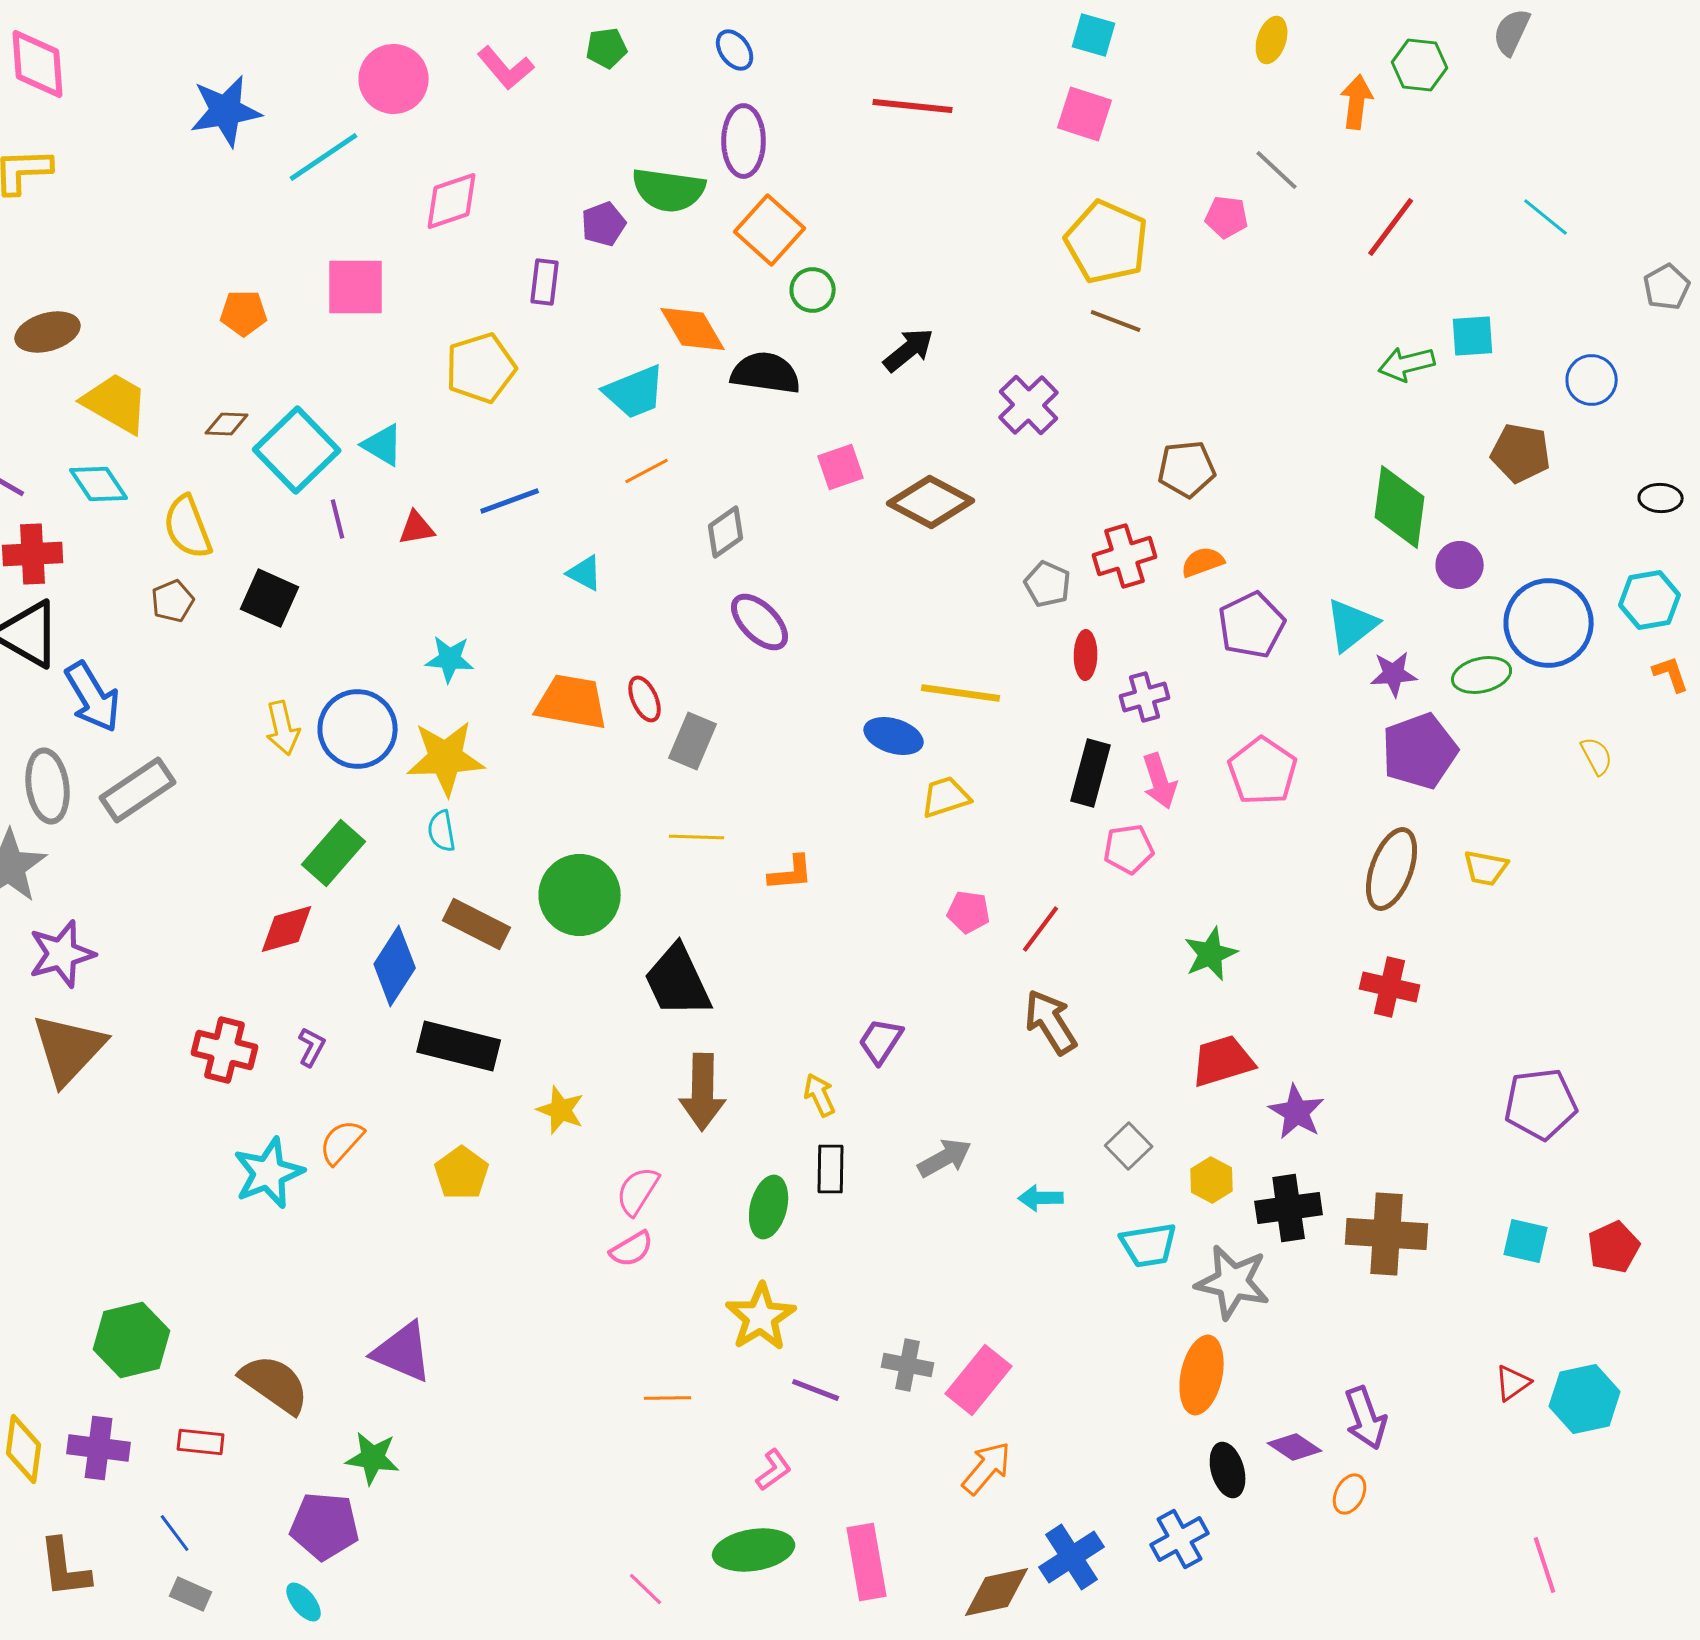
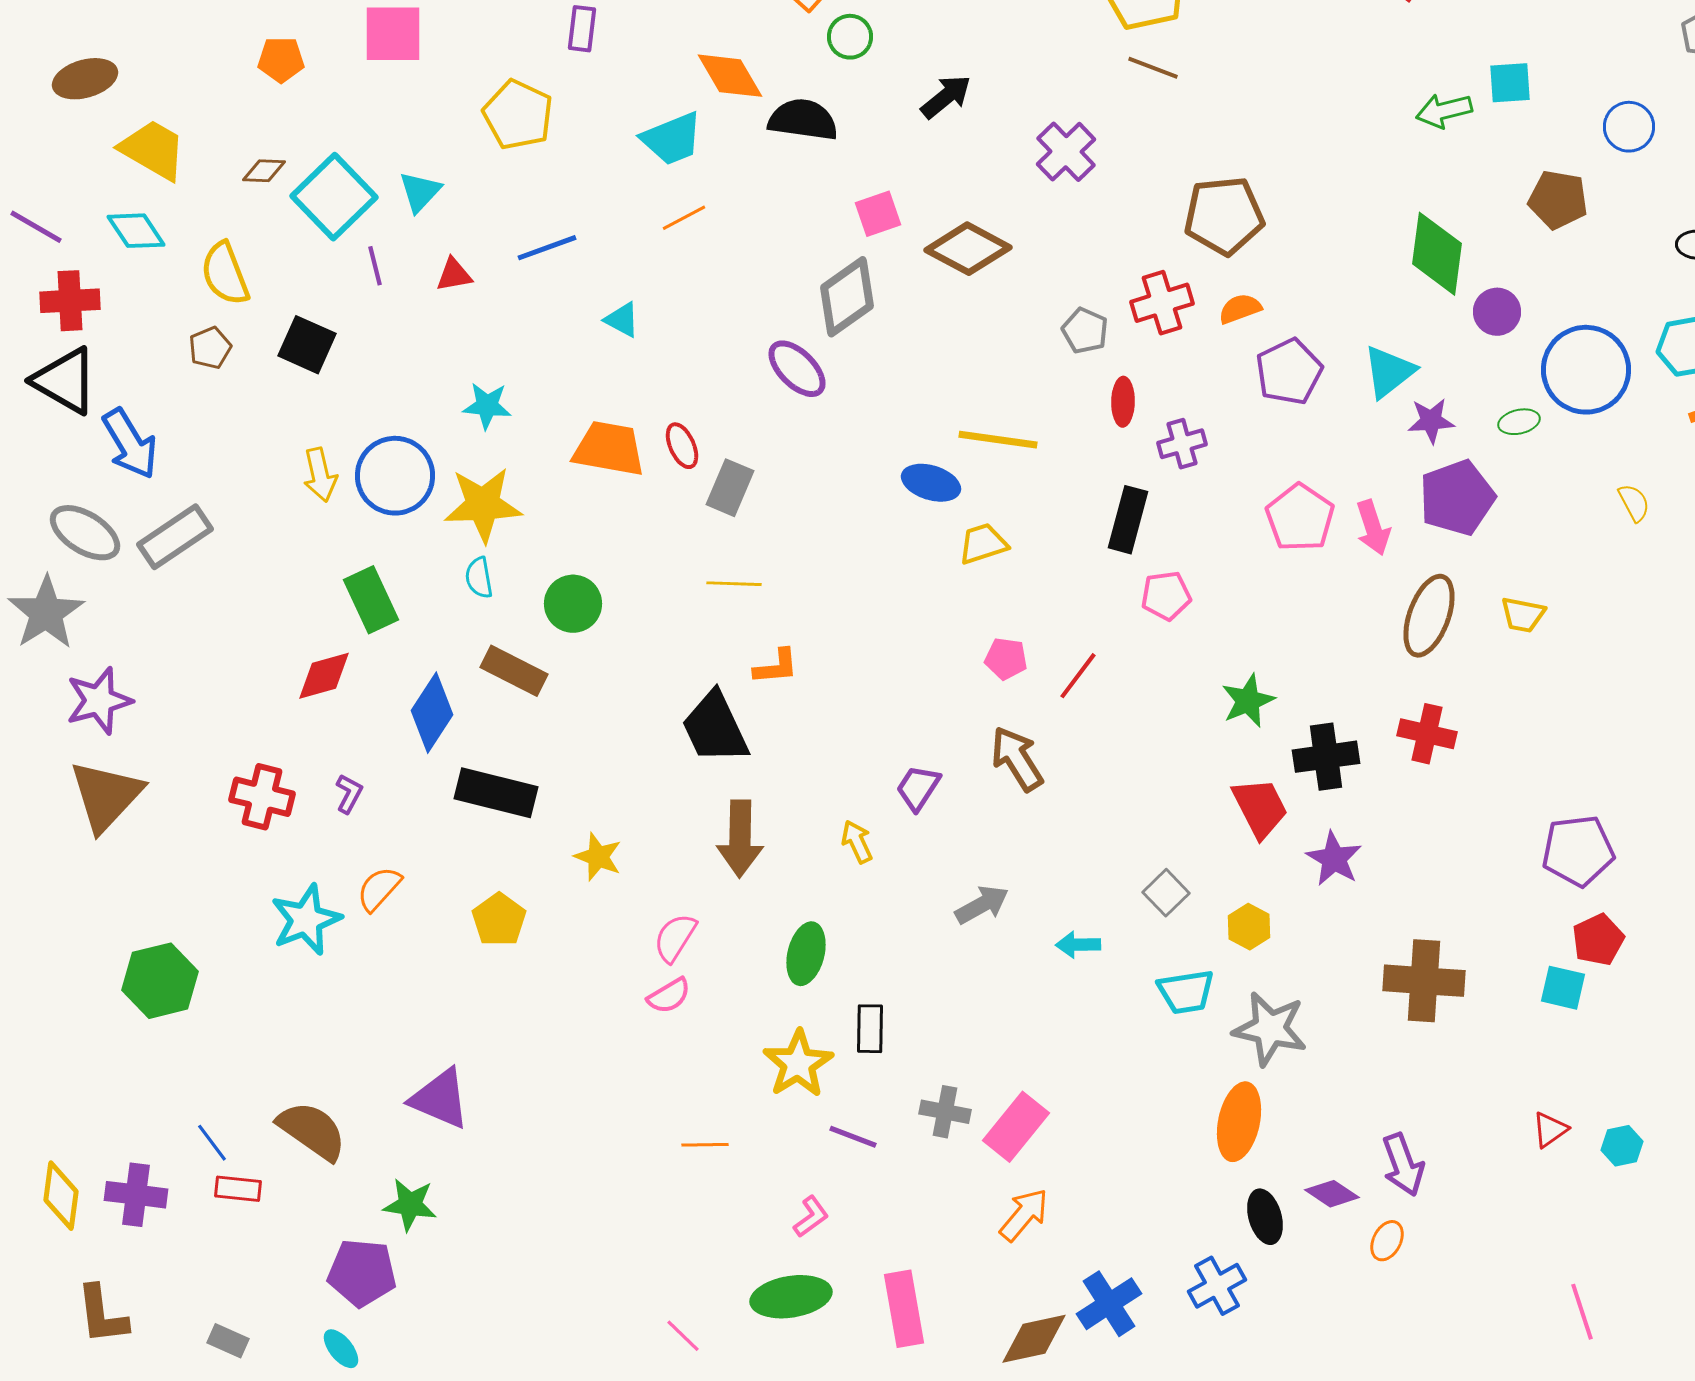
yellow pentagon: (481, 368) -> (518, 115), turned -30
cyan triangle: (383, 445) -> (420, 192), turned 42
brown pentagon: (1187, 469) -> (1224, 216), size x1.4
gray diamond: (726, 532) -> (847, 297), moved, size x1.5
green ellipse: (1482, 675) -> (1519, 422), size x0.7
pink arrow: (1160, 781) -> (1373, 528), moved
gray ellipse: (48, 786) -> (85, 533), turned -50
green rectangle: (334, 853) -> (371, 600), turned -66
orange L-shape: (791, 873) -> (776, 667), moved
green circle: (580, 895) -> (573, 604), moved, size x0.7
brown arrow: (1051, 1022) -> (1017, 759), moved
red trapezoid: (1223, 1061) -> (1260, 808), turned 80
black rectangle: (831, 1169) -> (870, 1029), moved
black cross: (1289, 1208) -> (1326, 757), moved
red pentagon: (1614, 1247) -> (1598, 940), moved
green hexagon: (132, 1340) -> (160, 981), moved
cyan hexagon: (1585, 1399) -> (1622, 1146), size x0.6
blue line: (175, 1533) -> (212, 1143), moved

